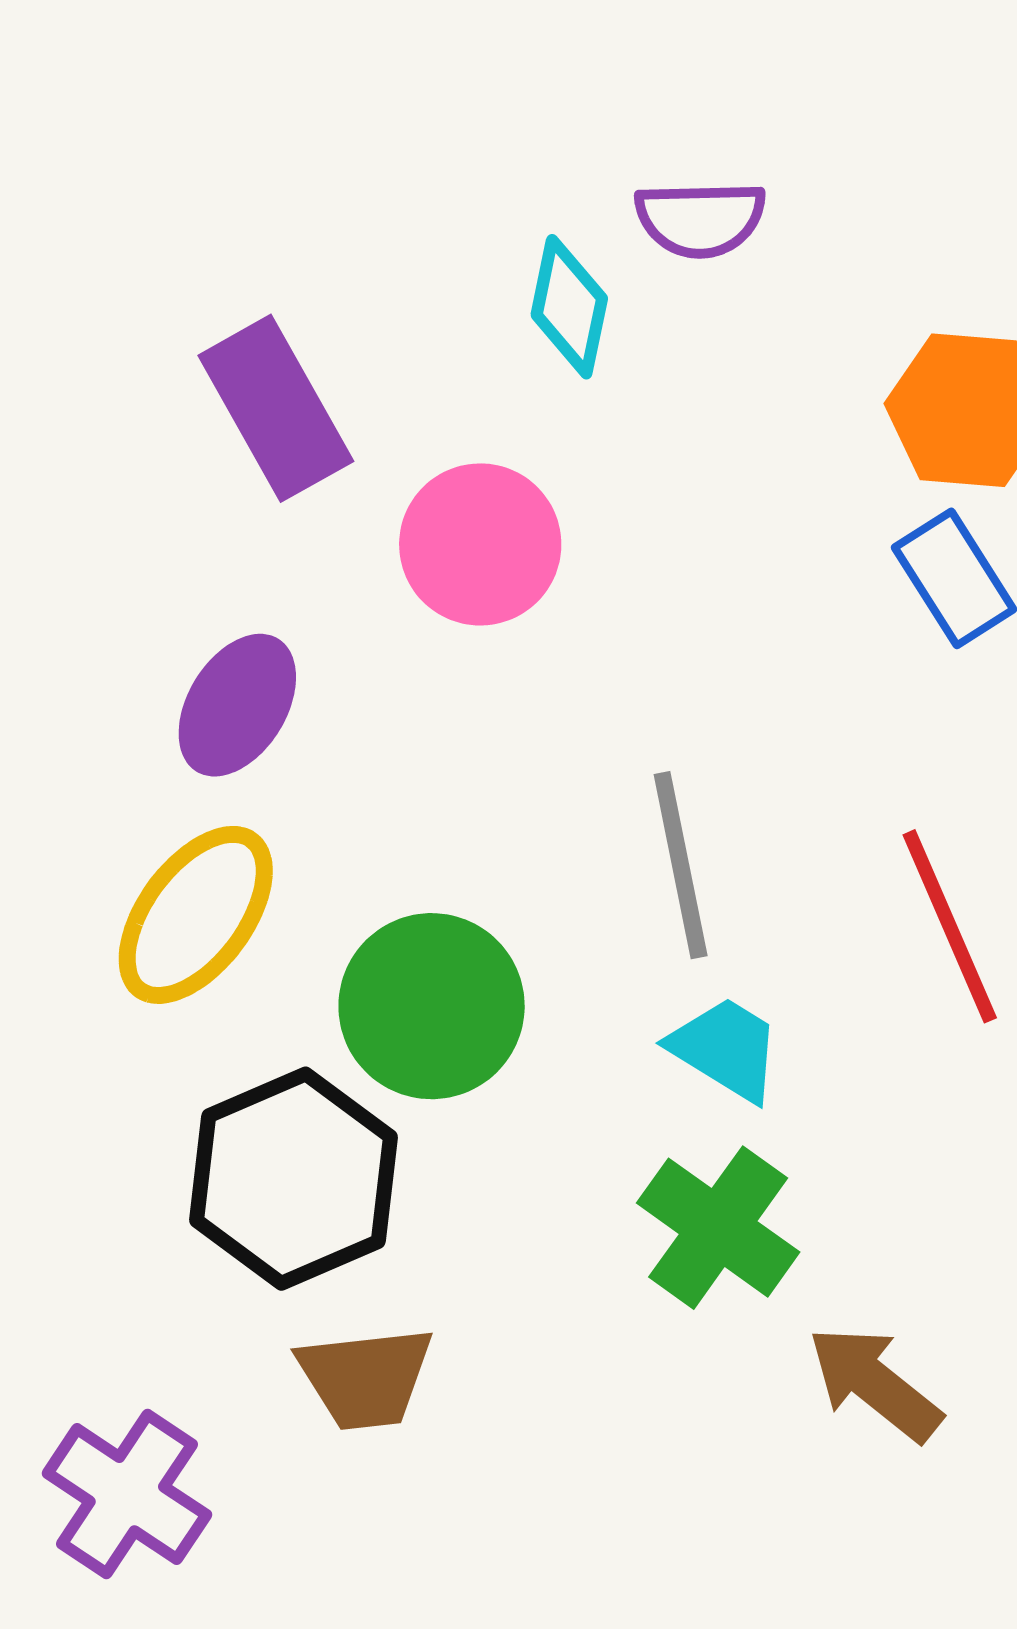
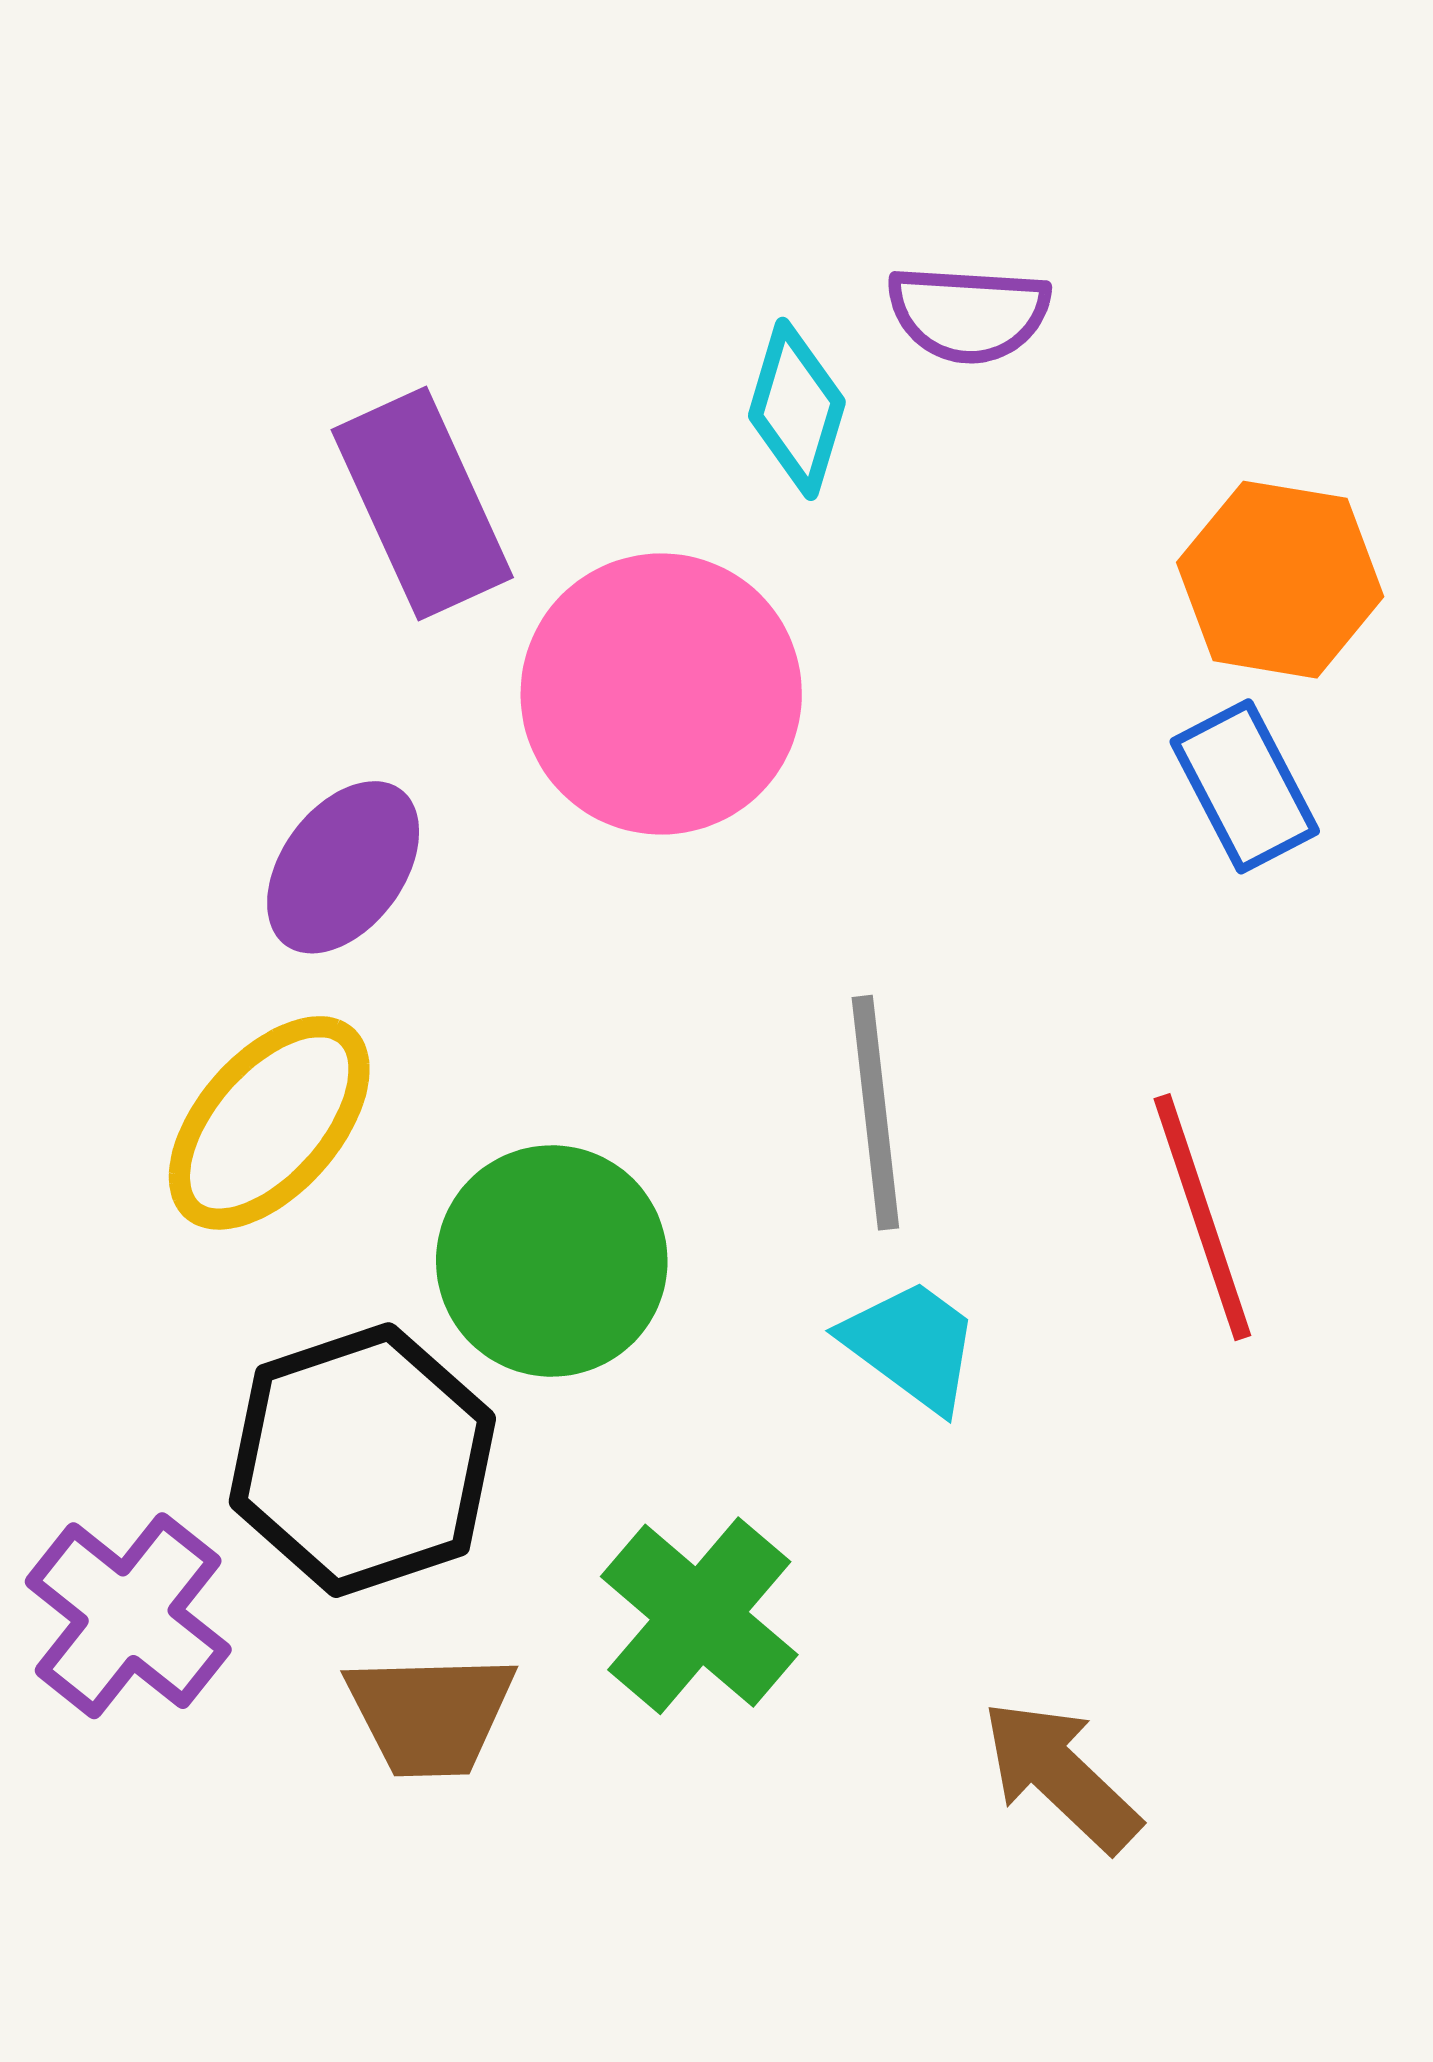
pink circle: (480, 544) -> (661, 694), size x1.4
green cross: (718, 1228) -> (699, 1616), moved
purple cross: (127, 1494) -> (128, 1616), moved

